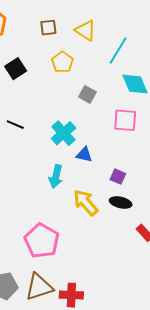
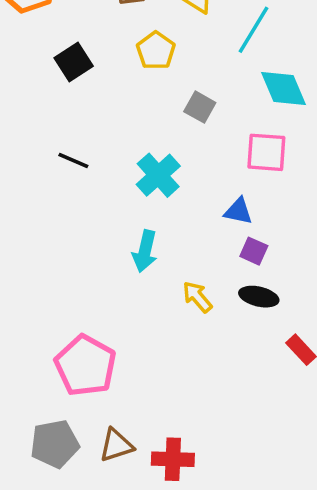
blue triangle: (84, 155) -> (238, 211), moved
yellow arrow: (86, 203) -> (197, 297), size x0.7
pink pentagon: (42, 241) -> (85, 366), moved
brown triangle: (39, 287) -> (116, 445), size x0.7

